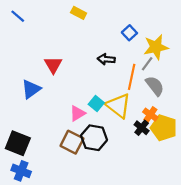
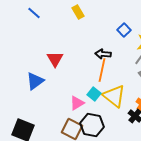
yellow rectangle: (79, 13) -> (78, 12), turned 32
blue line: (18, 16) -> (34, 13), moved
orange line: (132, 77) -> (102, 70), moved

